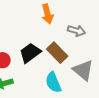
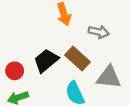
gray triangle: (83, 70) -> (109, 77), turned -30

